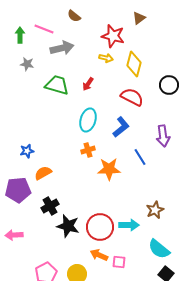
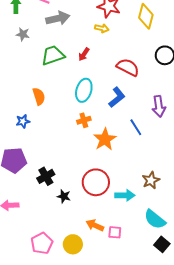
yellow diamond: (134, 64) -> (146, 16), moved
green trapezoid: (57, 85) -> (53, 55), turned -35
orange star: (109, 169) -> (105, 139), turned -30
orange semicircle: (43, 173) -> (39, 96), moved, turned 102
black star: (68, 226) -> (64, 196), size x0.6
red circle: (100, 227) -> (96, 182), moved

